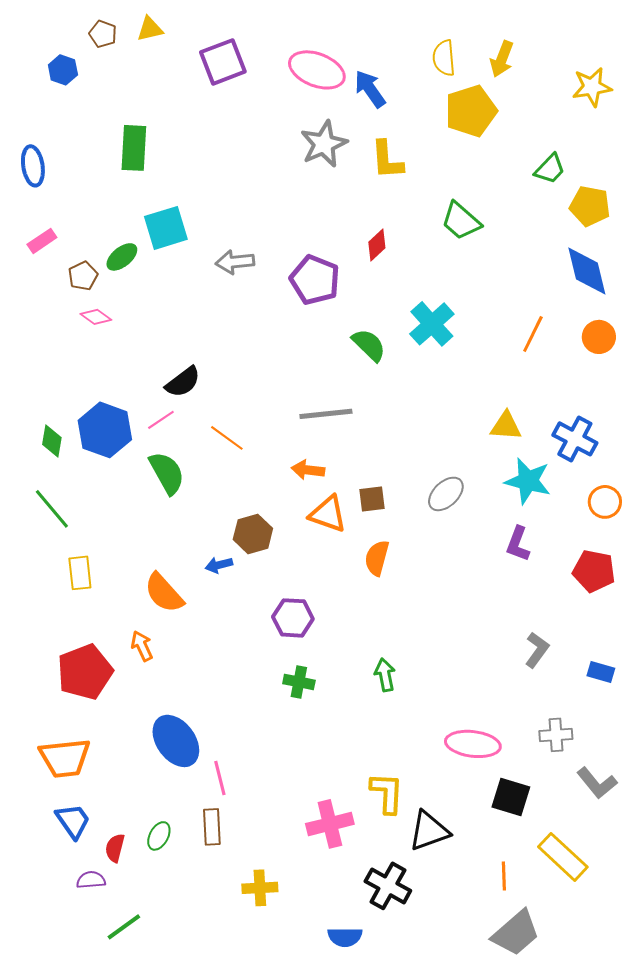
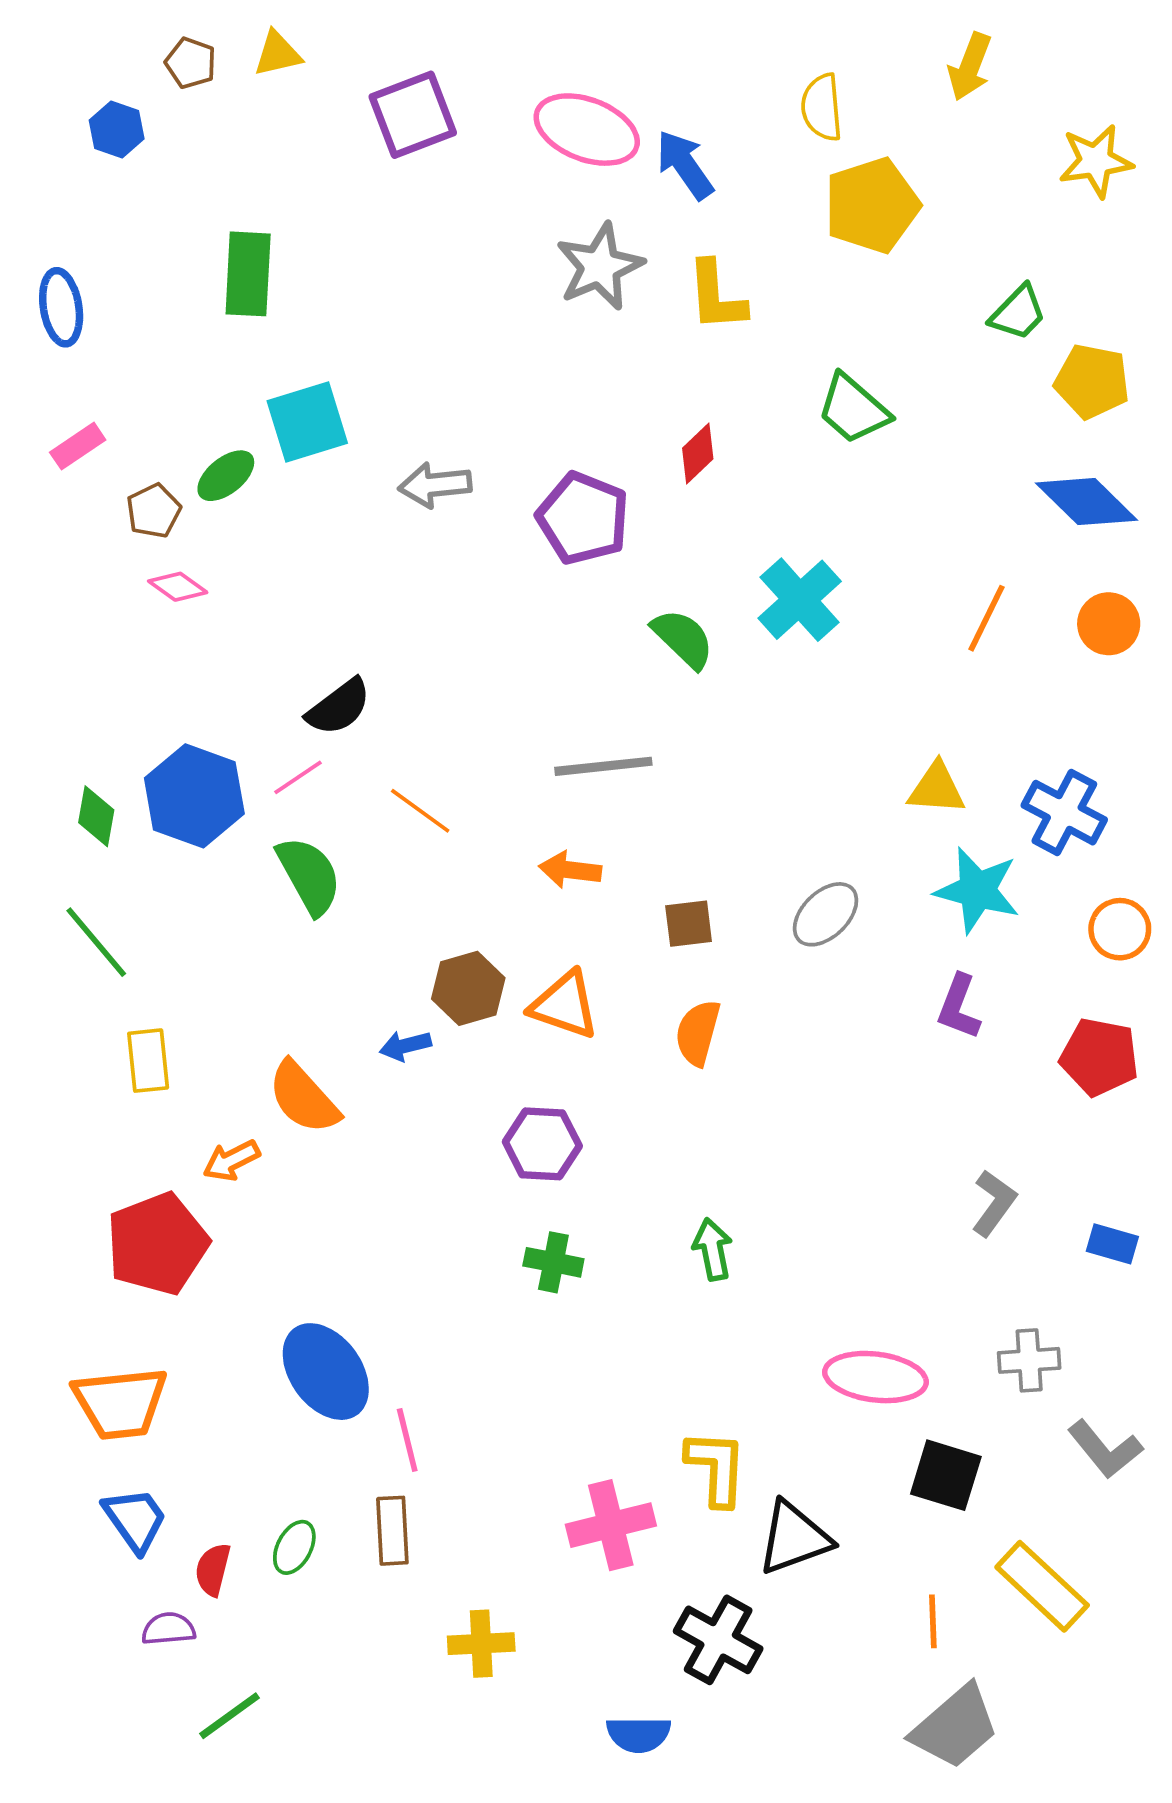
yellow arrow: (502, 59) -> (970, 67), moved
blue diamond: (587, 271) -> (1086, 502), turned -32
orange triangle: (328, 514) -> (565, 1005), moved
orange arrow: (142, 646) -> (231, 1161), moved, turned -92

